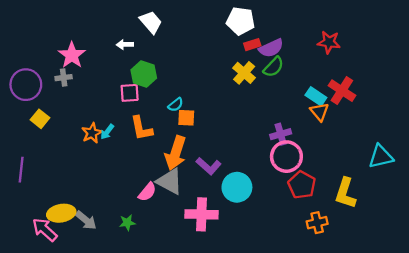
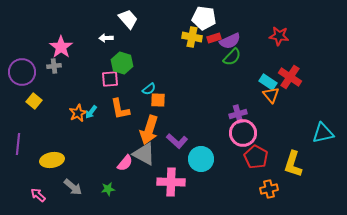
yellow cross: (244, 73) -> (192, 37), moved, turned -30
yellow ellipse: (61, 213) -> (52, 160), moved
pink arrow: (45, 230) -> (38, 195), size x0.7

